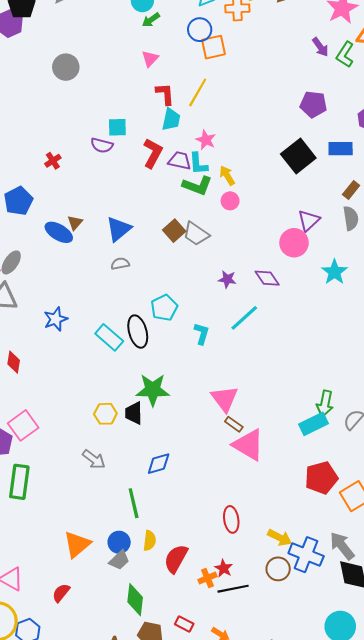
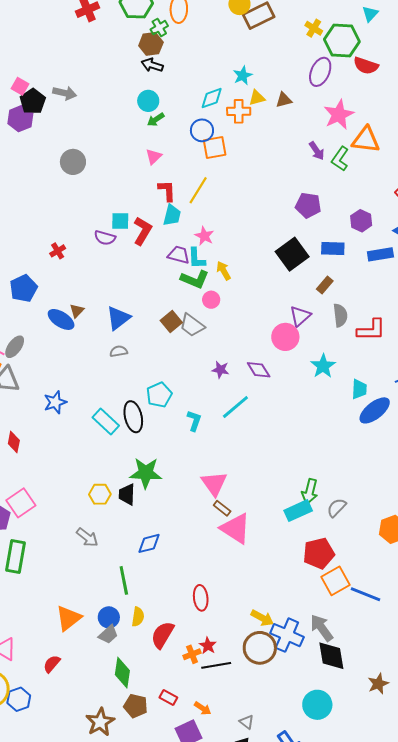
red L-shape: (153, 153) -> (143, 231), moved
brown rectangle: (351, 190) -> (325, 285), moved
pink circle: (230, 201) -> (211, 300), moved
red pentagon: (321, 478) -> (319, 553), moved
red ellipse: (231, 519) -> (201, 598), moved
brown circle: (278, 569) -> (260, 648), size x1.4

